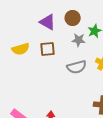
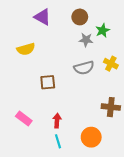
purple triangle: (48, 22) -> (42, 17), moved
brown square: (48, 49) -> (48, 82), moved

